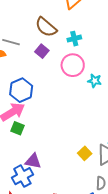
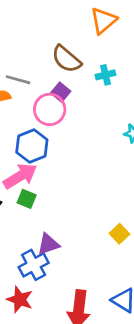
pink circle: (73, 65) -> (50, 109), moved
purple triangle: (33, 161) -> (48, 244), turned -30

